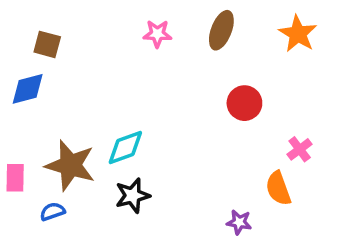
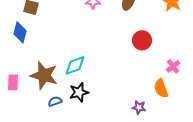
blue diamond: (28, 89) -> (20, 32), turned -60
blue semicircle: (53, 212) -> (55, 101), moved

